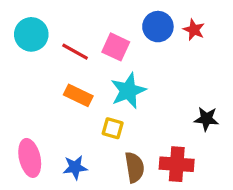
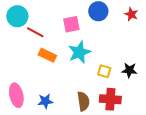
red star: (194, 30) -> (131, 14), moved
pink square: (116, 47) -> (71, 24), turned -36
red line: (75, 52) -> (35, 32), moved
yellow square: (113, 128) -> (104, 71), moved

